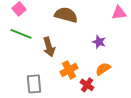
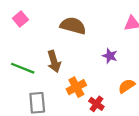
green line: (21, 34) -> (23, 68), moved
orange semicircle: (103, 69) -> (127, 86), moved

